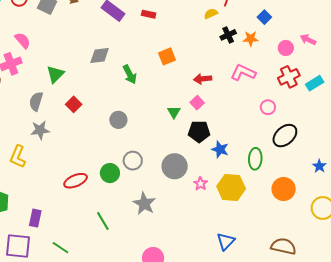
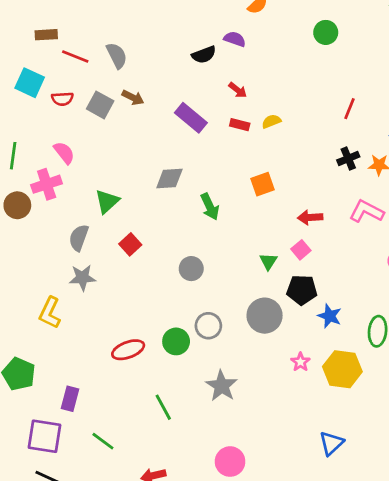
yellow semicircle: (211, 14) -> (271, 121), moved
gray circle: (175, 166) -> (265, 316), moved

